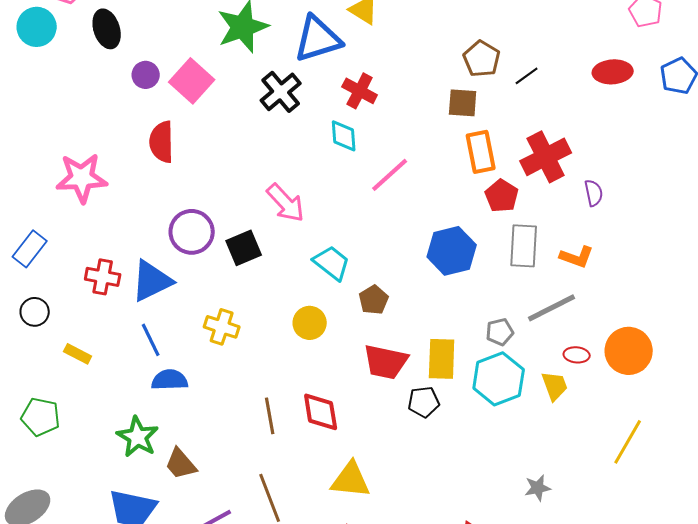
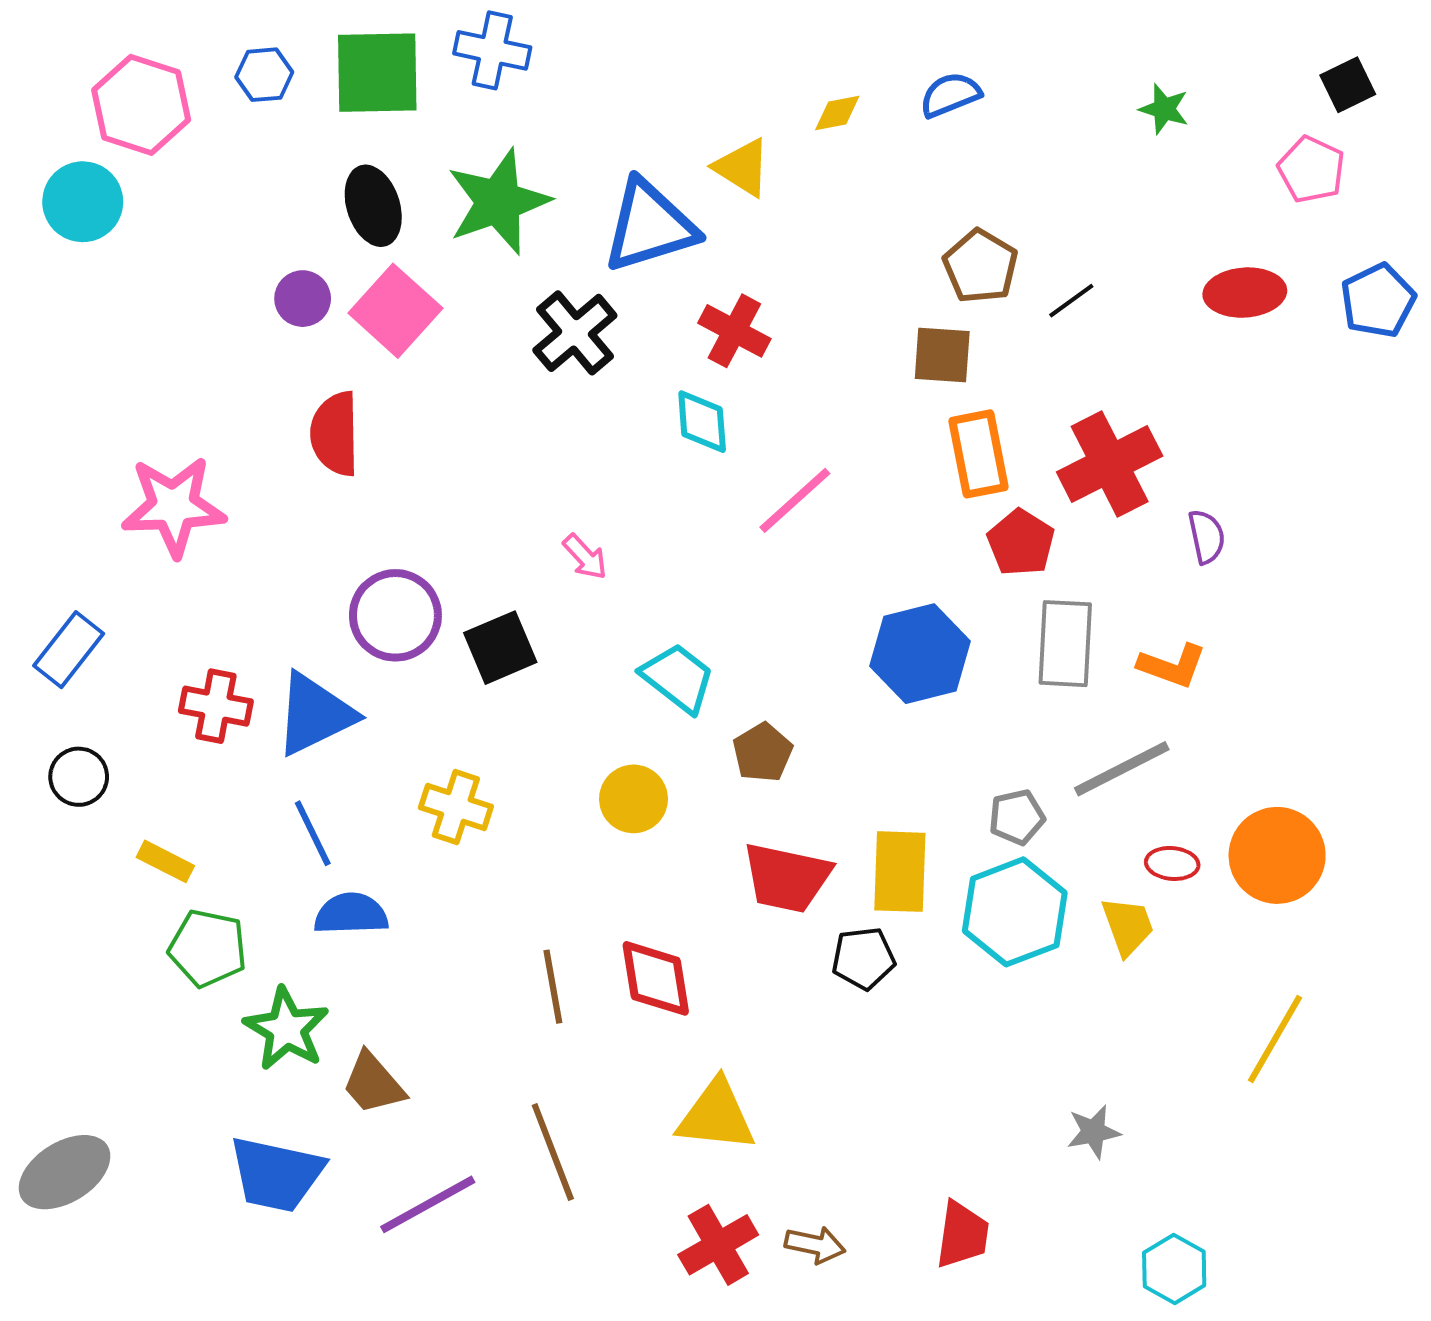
black ellipse: (107, 29) -> (373, 206), moved
pink arrow: (286, 203) -> (585, 557), size x0.6
green pentagon: (41, 417) -> (208, 948), moved

